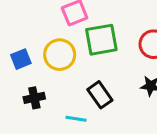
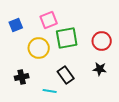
blue square: (21, 59) -> (16, 25), moved

